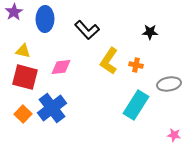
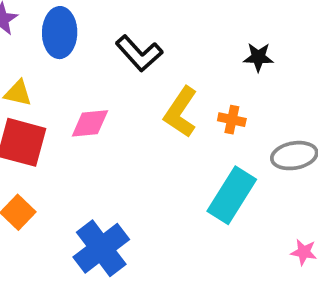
blue cross: (52, 108) -> (101, 248), moved

